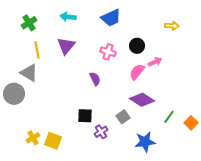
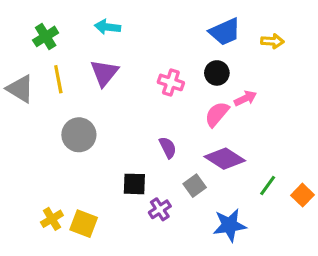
blue trapezoid: (111, 18) -> (225, 32), moved
gray triangle: (29, 73) -> (20, 89), moved
purple semicircle: (95, 79) -> (168, 147), moved
gray circle: (14, 94) -> (79, 135), moved

